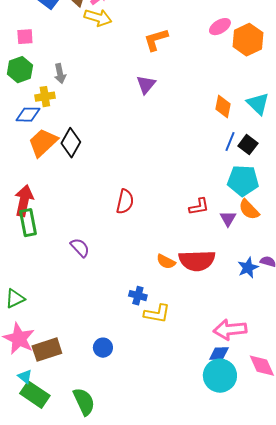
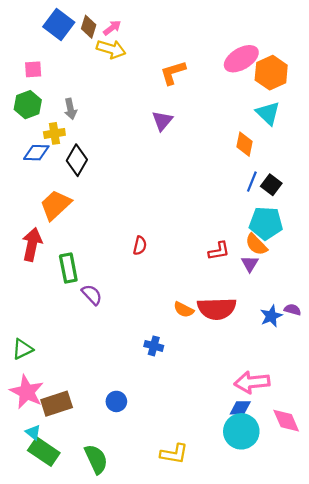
pink ellipse: (220, 27) -> (241, 59), size x1.5
cyan triangle: (258, 104) -> (268, 113), moved
orange trapezoid: (43, 143) -> (56, 205), moved
black diamond: (71, 143) -> (77, 160), moved
red semicircle: (125, 202) -> (140, 246), size x0.7
orange semicircle: (249, 210) -> (256, 244), moved
green rectangle: (28, 223) -> (68, 268), moved
yellow L-shape: (157, 314) -> (174, 454), moved

